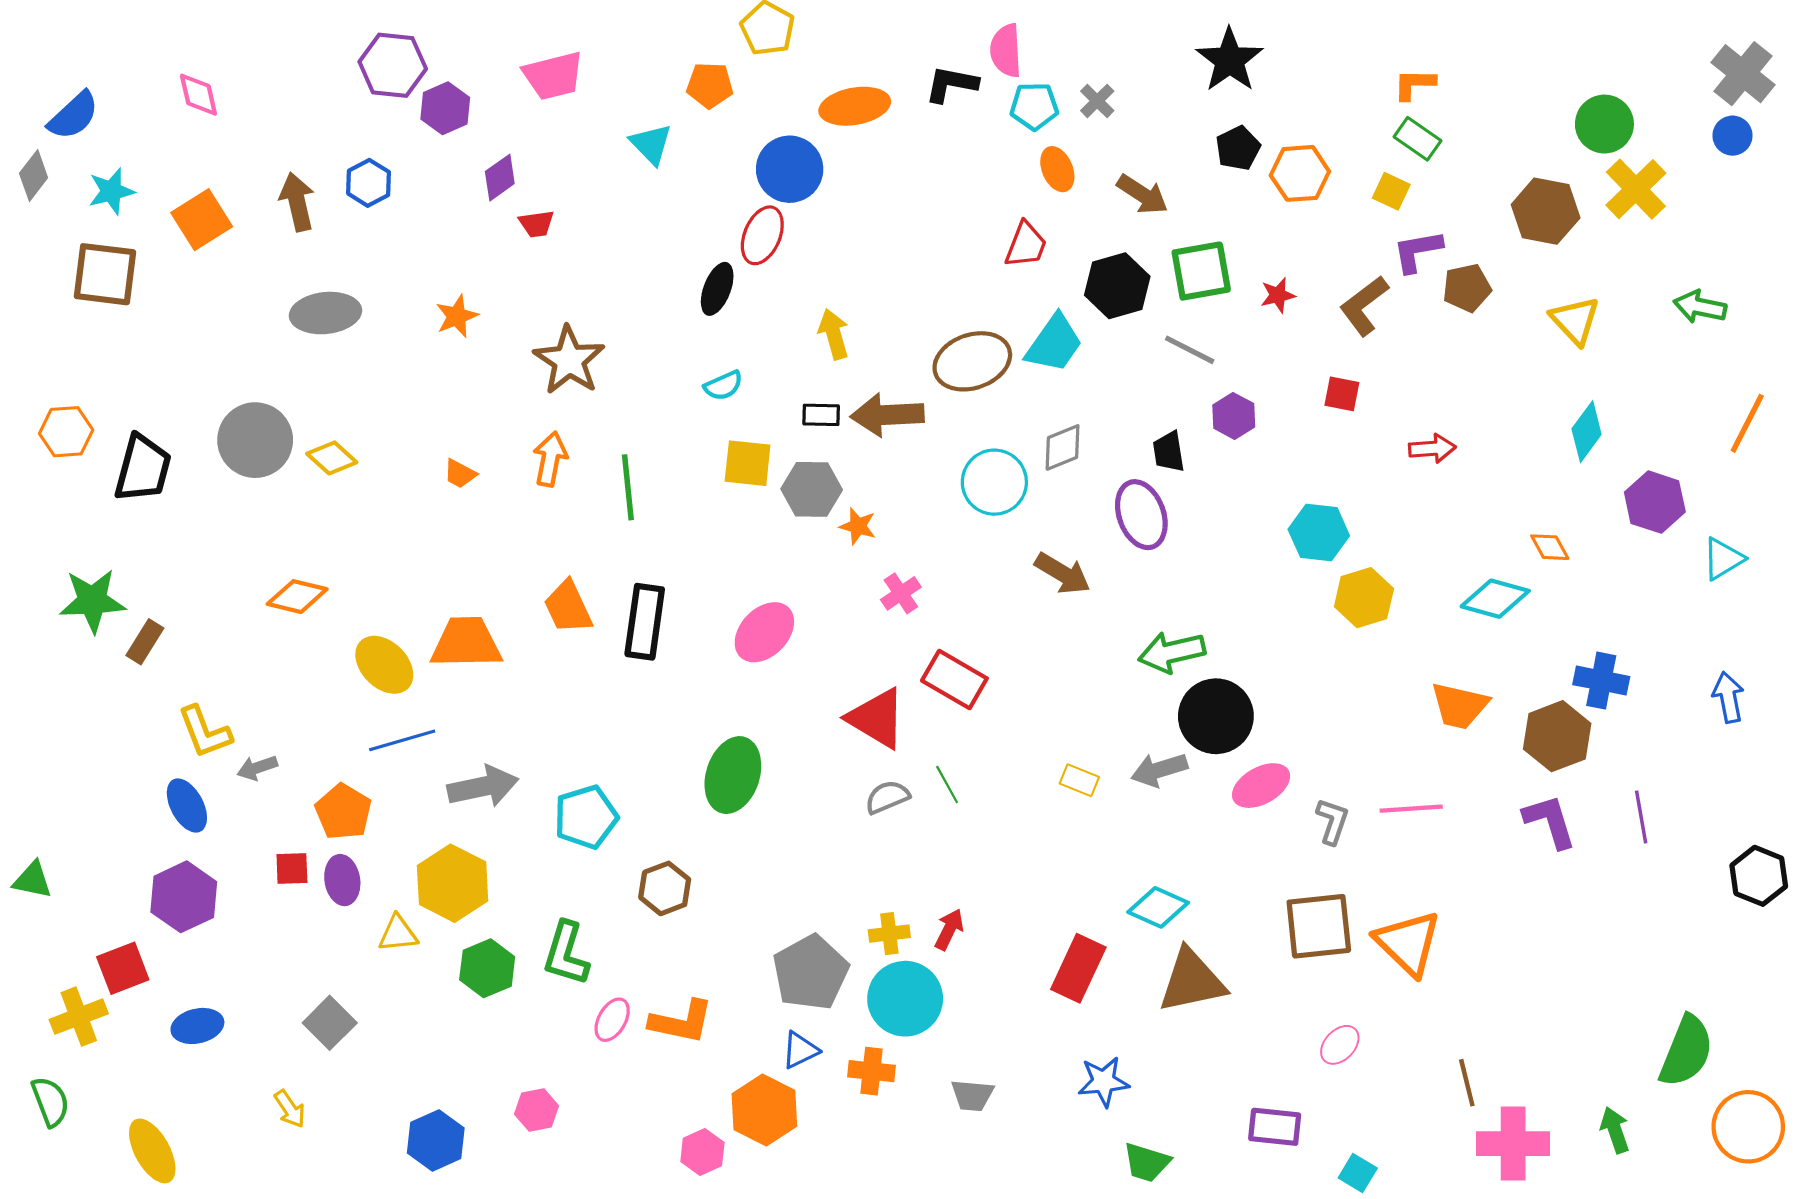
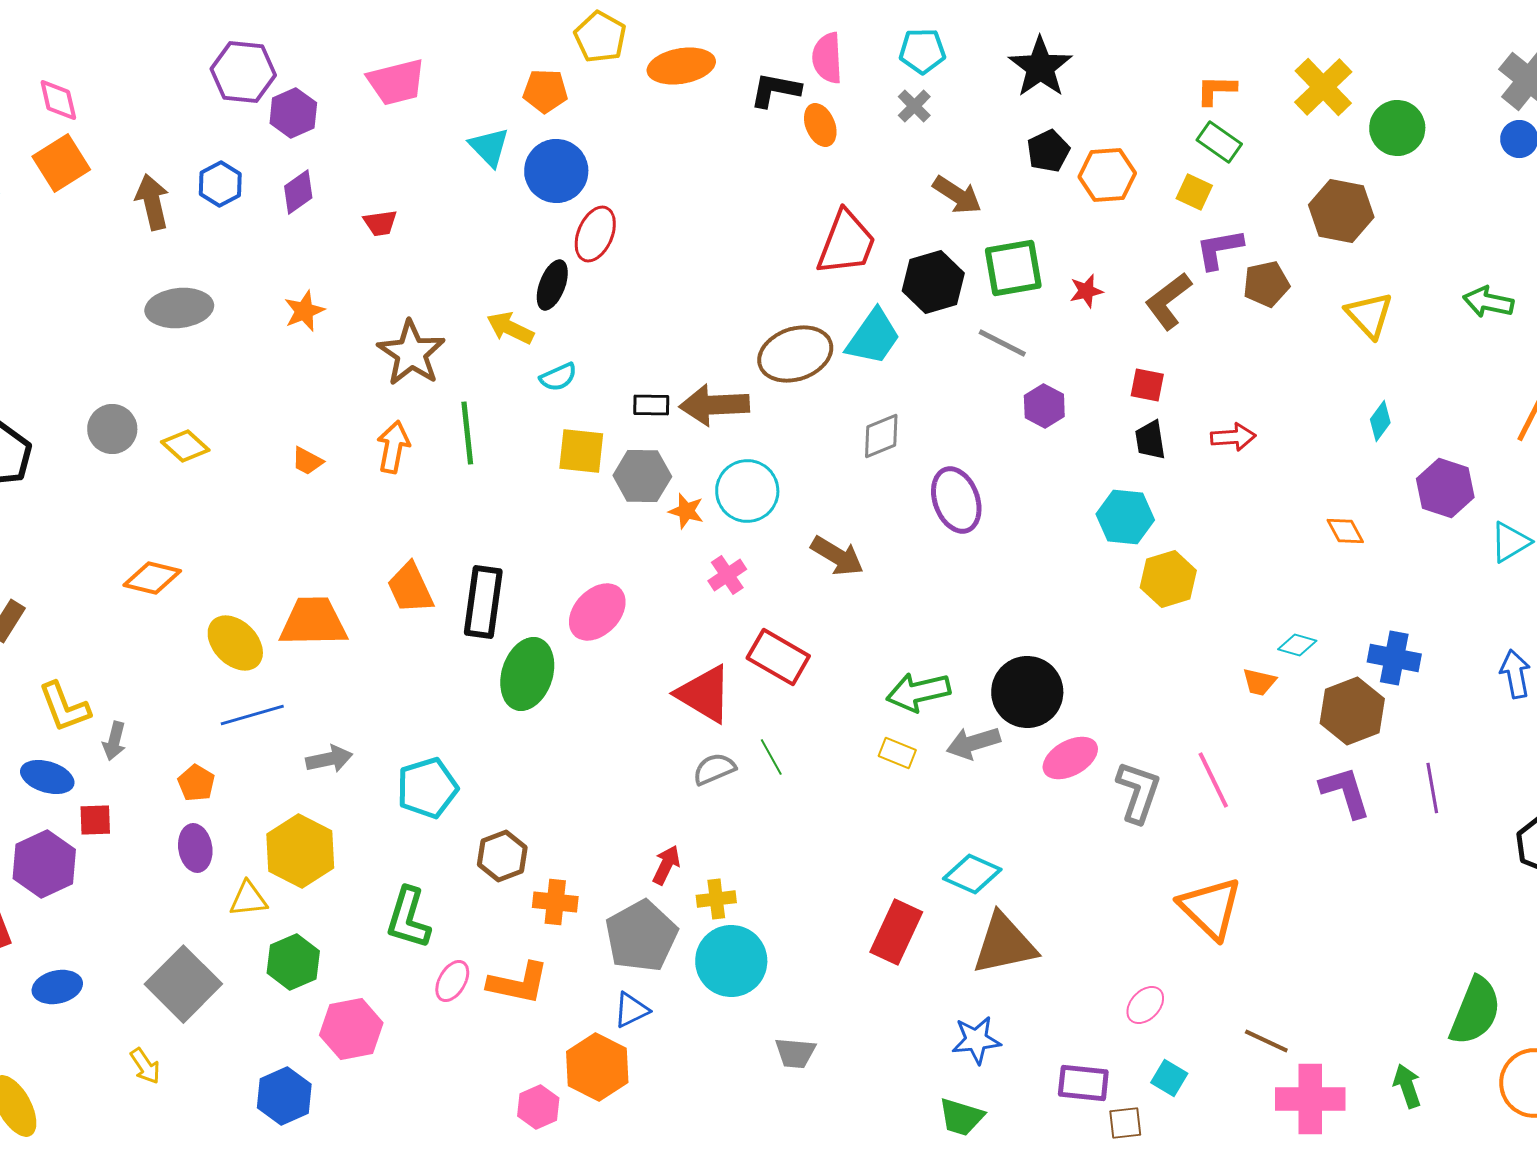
orange ellipse: (855, 106) -> (681, 66), moved
cyan pentagon: (1034, 106) -> (922, 51), moved
blue circle: (790, 169) -> (556, 171), moved
orange ellipse: (1057, 169) -> (820, 125), moved
purple diamond: (500, 178) -> (298, 192), moved
yellow cross: (1636, 189) -> (1323, 87), moved
orange square: (202, 220) -> (61, 163), moved
red trapezoid: (1026, 245) -> (846, 243), size x1.5
yellow arrow: (834, 334) -> (510, 328), moved, turned -48
cyan diamond: (1587, 432) -> (1380, 421), size x0.7
gray circle: (255, 440) -> (112, 429), size x0.7
black trapezoid: (1169, 452) -> (1150, 440), moved
cyan circle: (994, 482) -> (747, 491), moved
green line: (628, 487) -> (467, 433), moved
brown arrow: (1063, 573) -> (837, 556), moved
cyan diamond: (1495, 599) -> (1297, 645), moved, size x0.6
green arrow: (1172, 652) -> (918, 692), moved
orange trapezoid: (1459, 706) -> (1259, 682), size x0.6
gray arrow: (257, 768) -> (114, 741), turned -57
green ellipse: (733, 775) -> (527, 674), moved
gray arrow: (483, 787) -> (329, 759), size x0.7
blue ellipse: (187, 805) -> (47, 777), turned -45
pink line: (1411, 809) -> (1213, 780), turned 68
orange pentagon: (343, 812) -> (196, 783), size x0.7
gray L-shape: (1332, 821) -> (1138, 792), size x1.4
red square: (292, 868) -> (95, 820), moved
brown square: (1319, 926) -> (1125, 1123), moved, size x0.5
red arrow: (949, 929) -> (666, 865), moved
green hexagon: (487, 968) -> (293, 962), moved
gray square: (330, 1023) -> (183, 984), size x1.5
orange cross: (871, 1071) -> (555, 902), moved
blue star: (1104, 1082) -> (976, 1040), moved
brown line: (1467, 1083) -> (1266, 1041), turned -51
pink hexagon: (537, 1110) -> (351, 1029), moved, size x1.5
cyan square: (1358, 1173) -> (1169, 1078), moved

